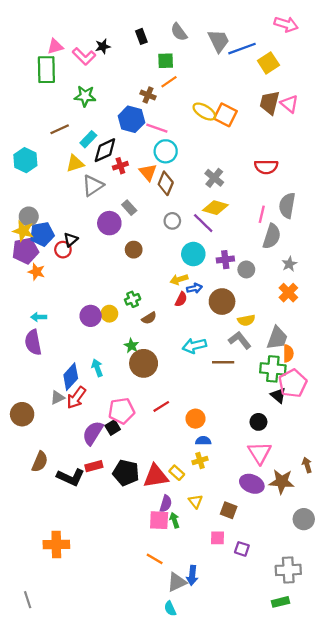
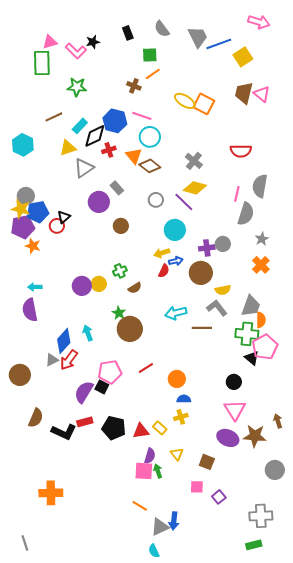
blue hexagon: (131, 119) -> (115, 121), moved
brown diamond: (166, 183) -> (150, 166), turned -75
purple cross: (225, 260) -> (207, 248), moved
black square: (113, 427) -> (102, 387), turned -32
red triangle: (156, 476) -> (141, 431), size x0.7
purple square: (242, 549) -> (219, 497), turned 32

